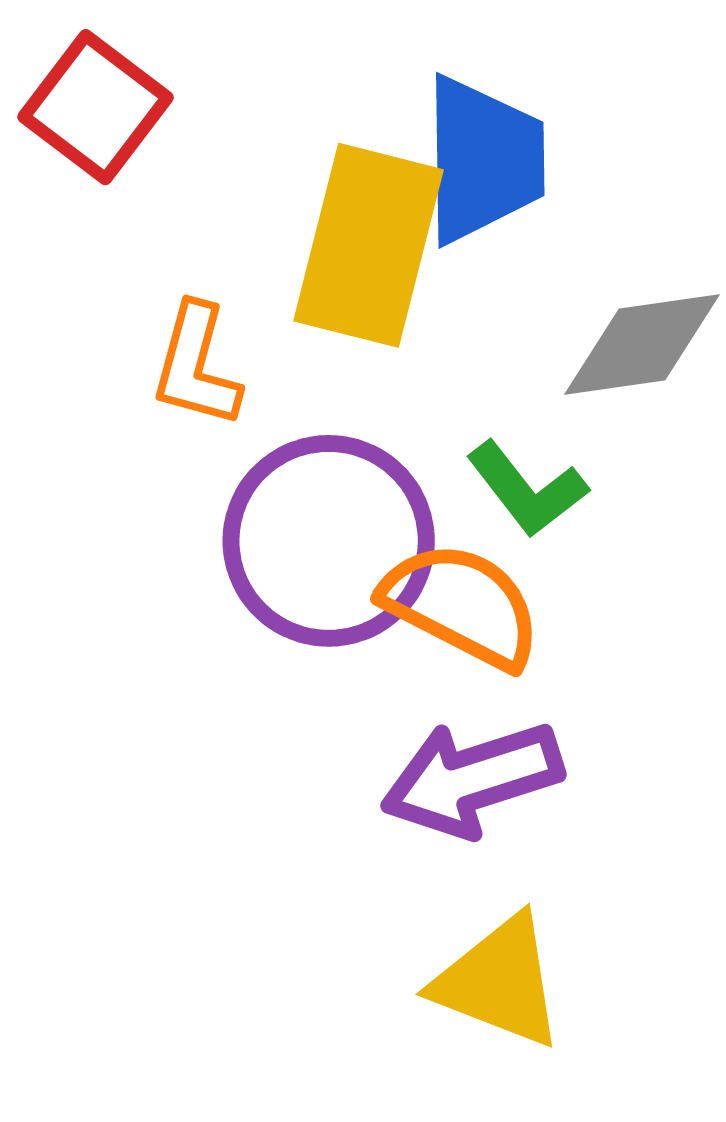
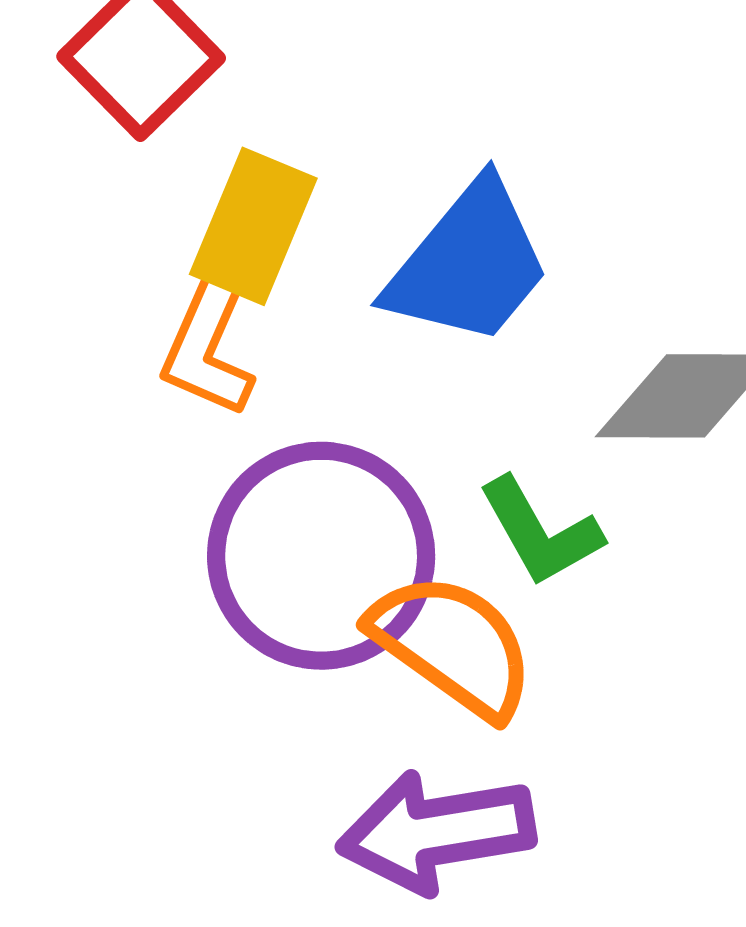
blue trapezoid: (483, 160) -> (469, 264), moved, turned 32
yellow rectangle: (369, 245) -> (253, 226), moved, size x0.7

